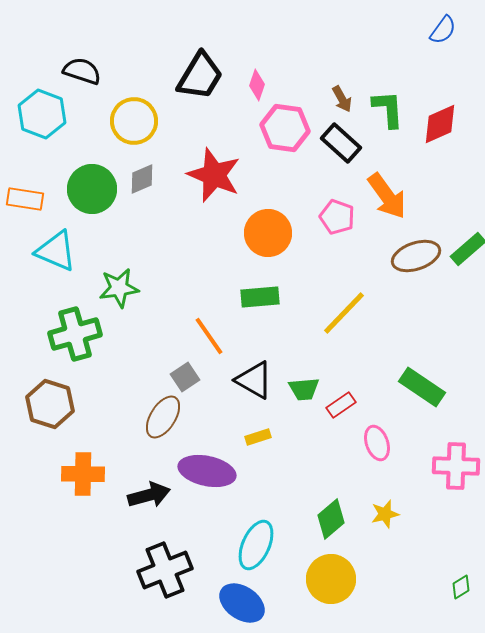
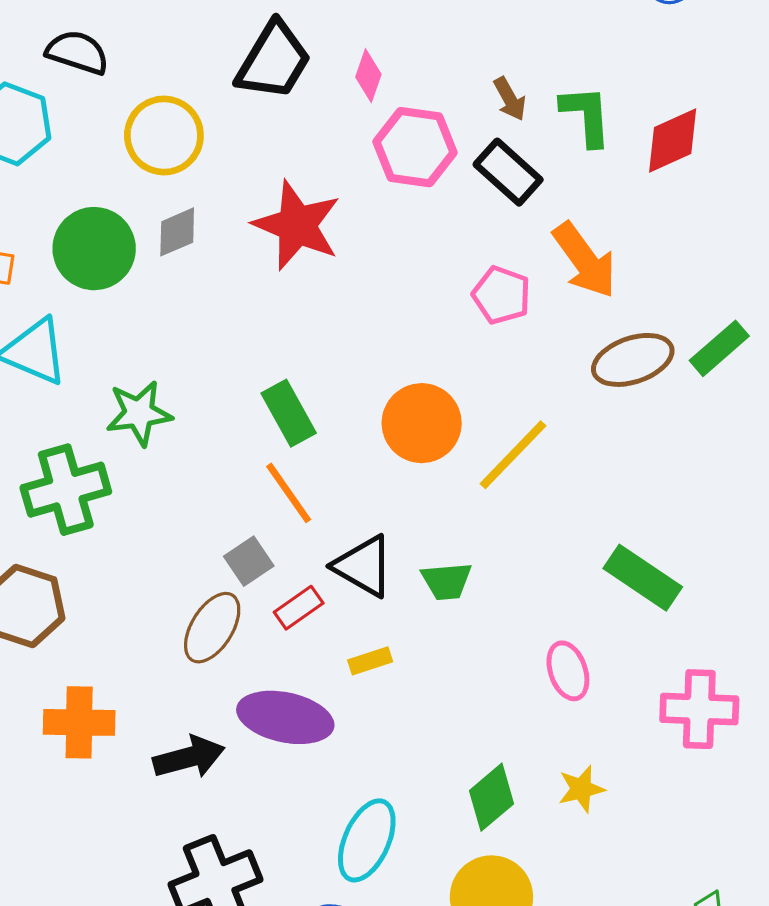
orange circle: (268, 233) -> (422, 423), moved
green rectangle: (260, 297) -> (289, 413), moved, turned 66
red rectangle: (341, 405) -> (299, 608), moved

